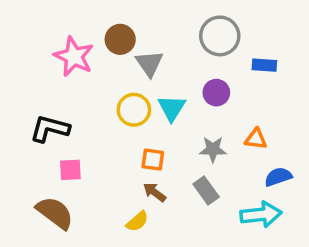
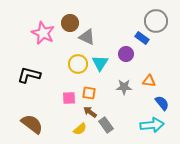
gray circle: (220, 36) -> (156, 21), moved
gray triangle: (149, 63) -> (87, 37), turned -30
blue rectangle: (264, 65) -> (142, 38), moved, turned 32
pink square: (70, 170) -> (69, 98), moved
blue semicircle: (278, 177) -> (162, 103), turned 70
gray rectangle: (206, 190) -> (106, 125), moved

